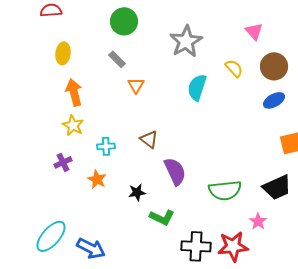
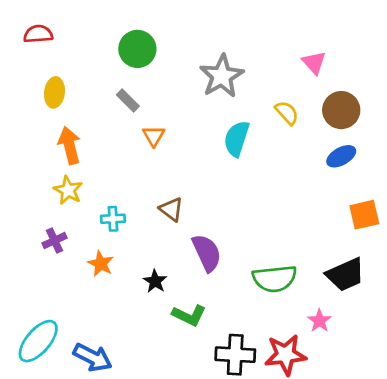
black star: (137, 192) -> (155, 281), turned -30

